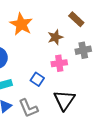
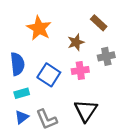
blue square: (37, 79) -> (49, 75), moved, size x1.5

